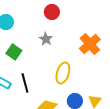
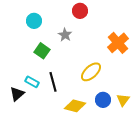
gray star: (46, 39) -> (65, 35), moved
yellow ellipse: (63, 73) -> (91, 72), turned 30

